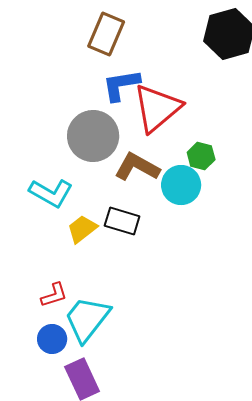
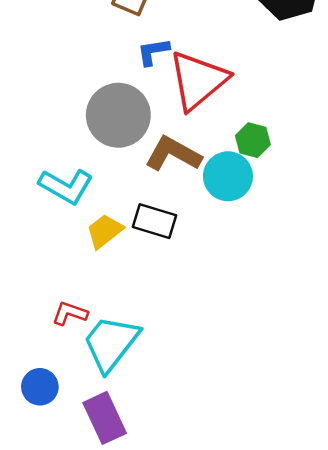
blue L-shape: (121, 85) -> (153, 52), size x0.7
red L-shape: (54, 295) -> (70, 313), turned -144
blue circle: (52, 339) -> (40, 387), moved

